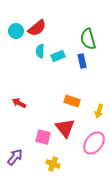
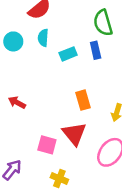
cyan circle: (16, 31) -> (13, 41), moved
cyan rectangle: (58, 56) -> (68, 54), moved
orange rectangle: (72, 101) -> (83, 100), turned 56

